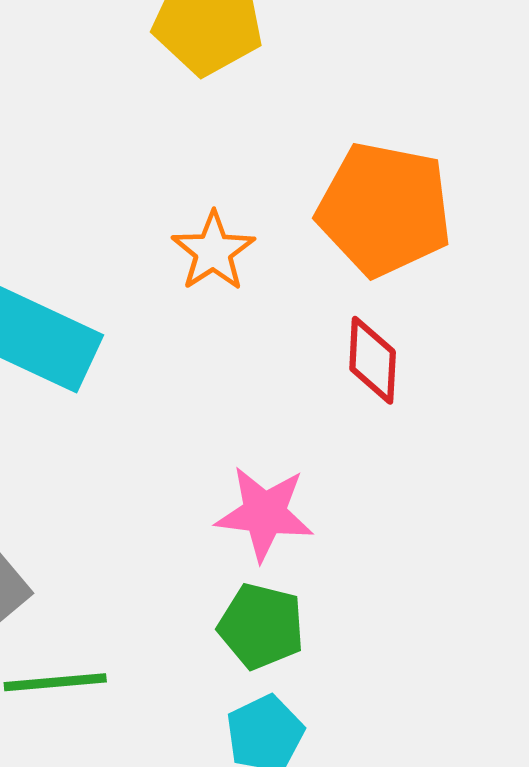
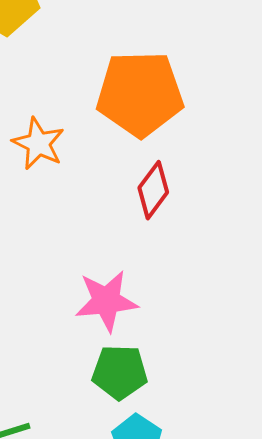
red diamond: (373, 360) -> (153, 190), turned 46

